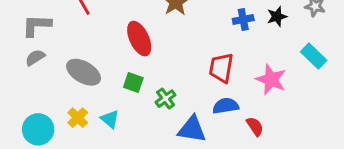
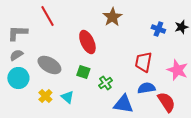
blue cross: (243, 19) -> (158, 29), turned 32
red semicircle: (255, 126) -> (166, 102), size x1.5
cyan circle: (38, 129) -> (18, 78), moved

